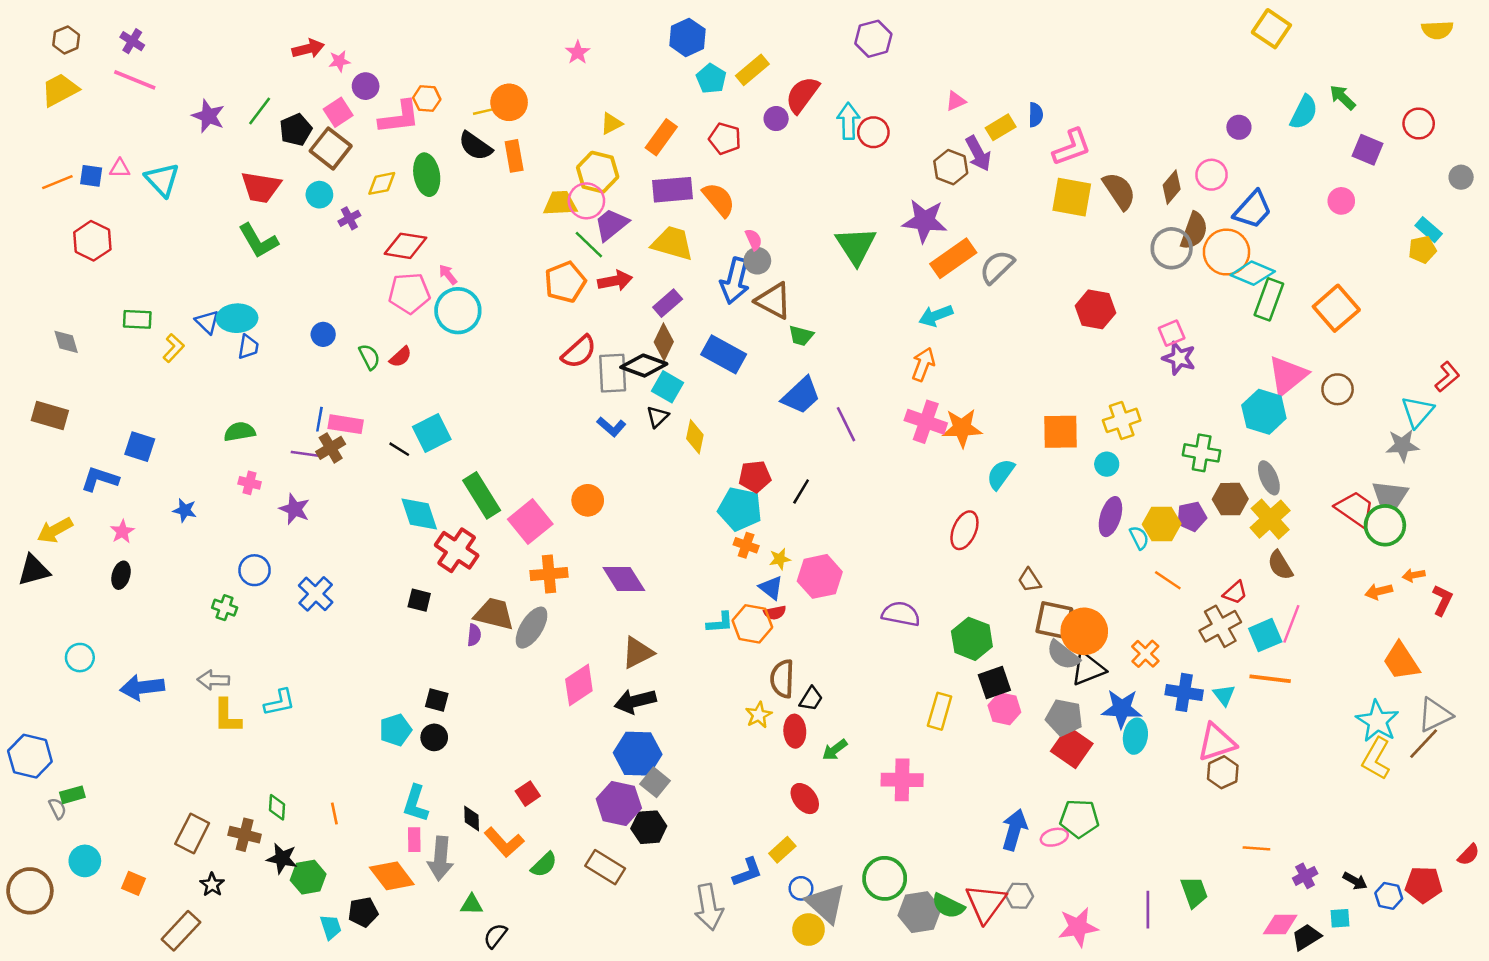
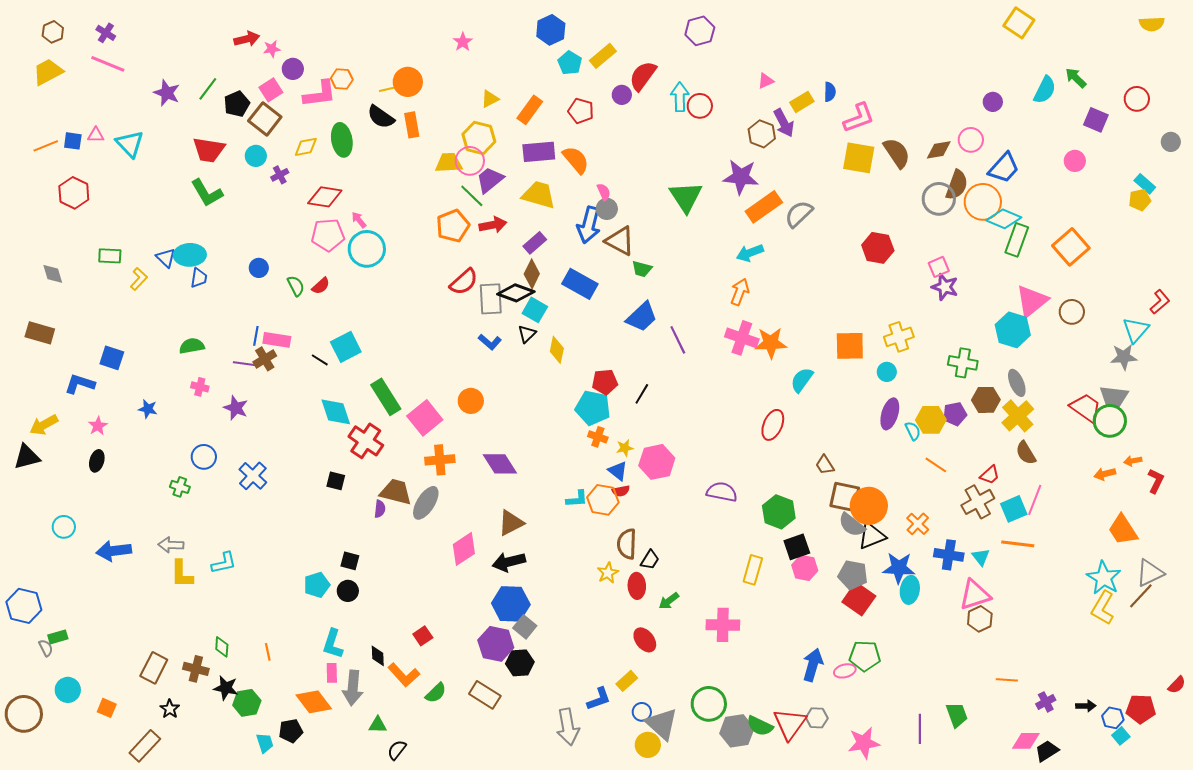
brown diamond: (1172, 187) -> (939, 150), turned 40
black arrow: (1355, 881) -> (1086, 706), turned -30
cyan square: (1340, 918) -> (1121, 736), moved, turned -36

